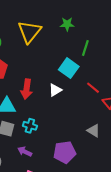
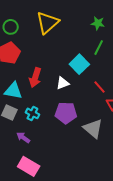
green star: (67, 24) -> (98, 23), moved
gray triangle: (94, 131) -> (93, 129), size x1.5
purple pentagon: (65, 152) -> (66, 113), moved

